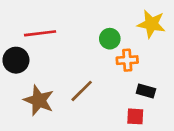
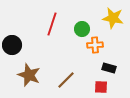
red line: (40, 33) -> (52, 24), moved, turned -65
brown line: (82, 91) -> (66, 80), moved

